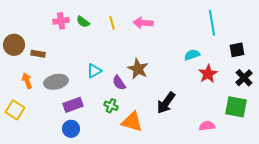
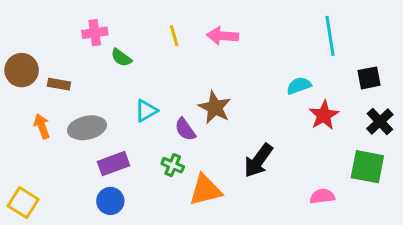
green semicircle: (83, 22) -> (121, 58), moved
yellow square: (15, 110) -> (23, 203), moved
orange triangle: (132, 122) -> (205, 190), turned -30

